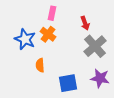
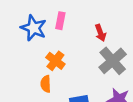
orange cross: (48, 34) -> (55, 61), moved
blue star: (25, 39) -> (34, 28), moved

